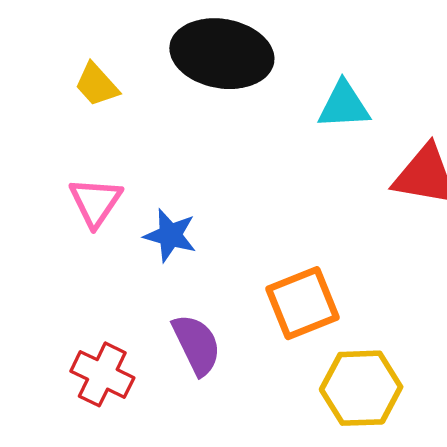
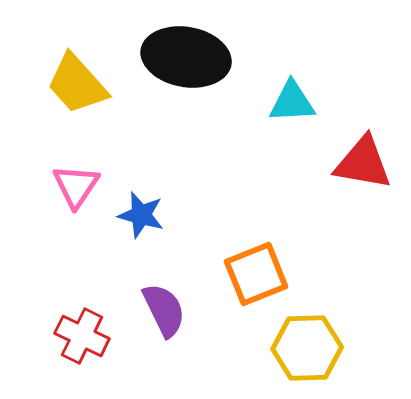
yellow trapezoid: (97, 85) -> (77, 84), size x1.6

